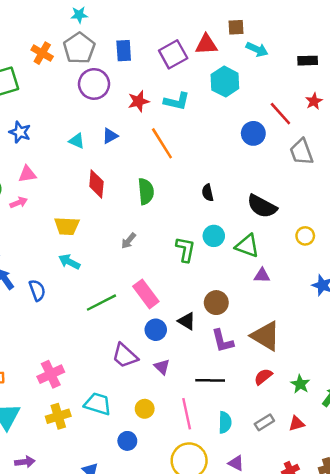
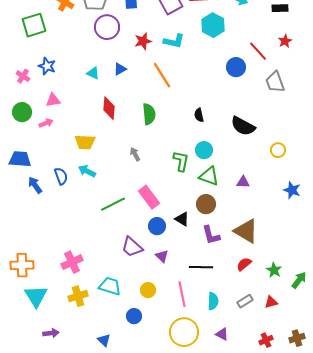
gray arrow: (129, 241) -> (135, 154), turned 112
green triangle: (247, 246) -> (209, 176), moved
blue semicircle: (37, 290) -> (61, 176), moved

